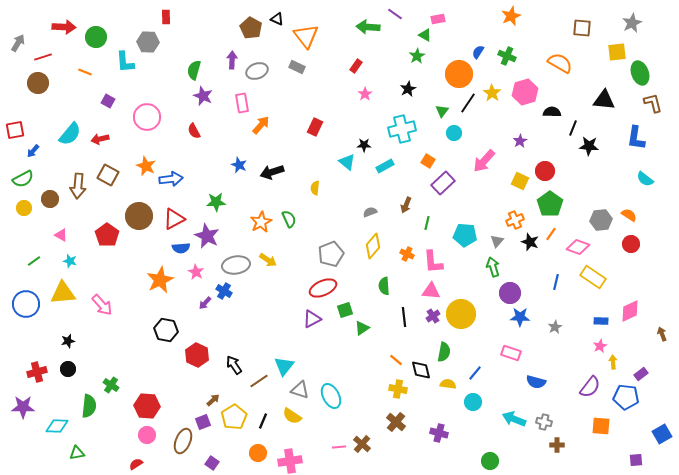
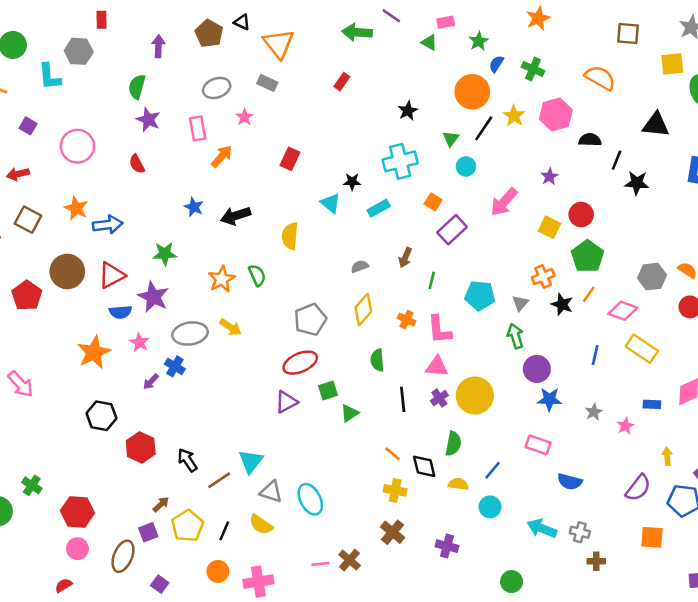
green star: (417, 56) -> (479, 41), moved
purple arrow: (232, 60) -> (158, 46), moved
pink star: (365, 94) -> (244, 117), moved
yellow semicircle: (315, 188) -> (290, 236), size x1.5
pink star: (600, 346) -> (625, 426), moved

